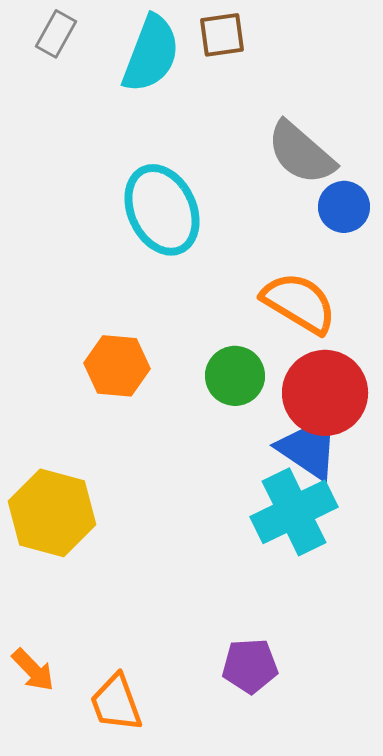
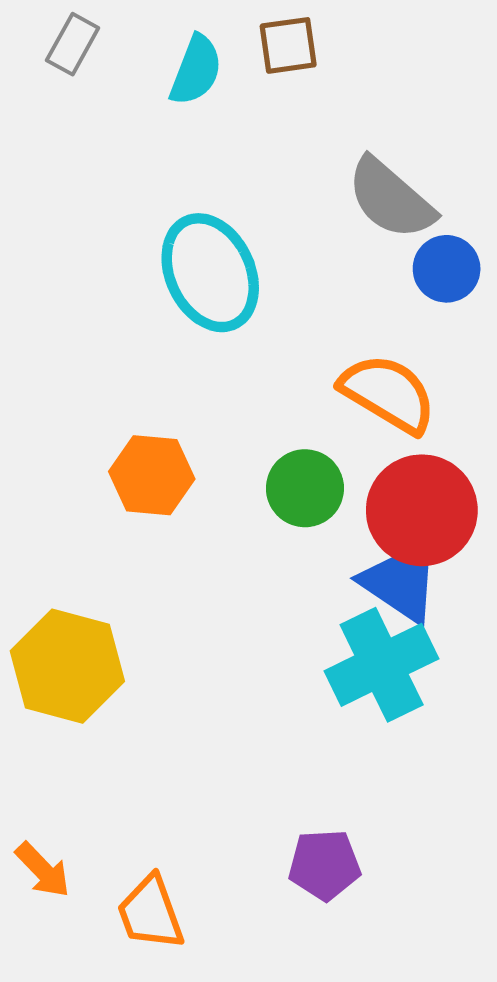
cyan semicircle: (151, 54) -> (196, 70), size x0.7

